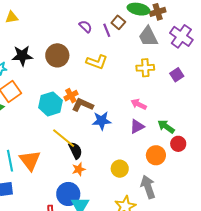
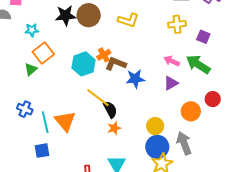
black star: (22, 56) -> (66, 16), moved
purple square: (177, 75) -> (203, 37), moved, turned -32
green arrow: (166, 127) -> (198, 64), moved, size x1.4
blue circle: (68, 194) -> (157, 147), moved

